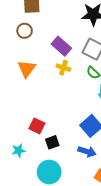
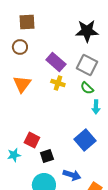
cyan star: (18, 151) -> (14, 155), moved
blue arrow: (87, 152) -> (72, 175), moved

